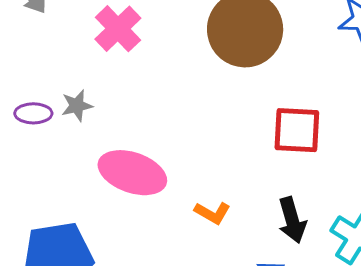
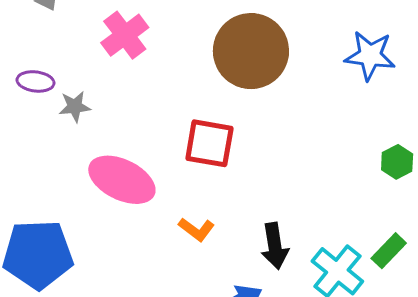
purple ellipse: (33, 113) -> (36, 81), moved
red square: (297, 130) -> (209, 143), moved

